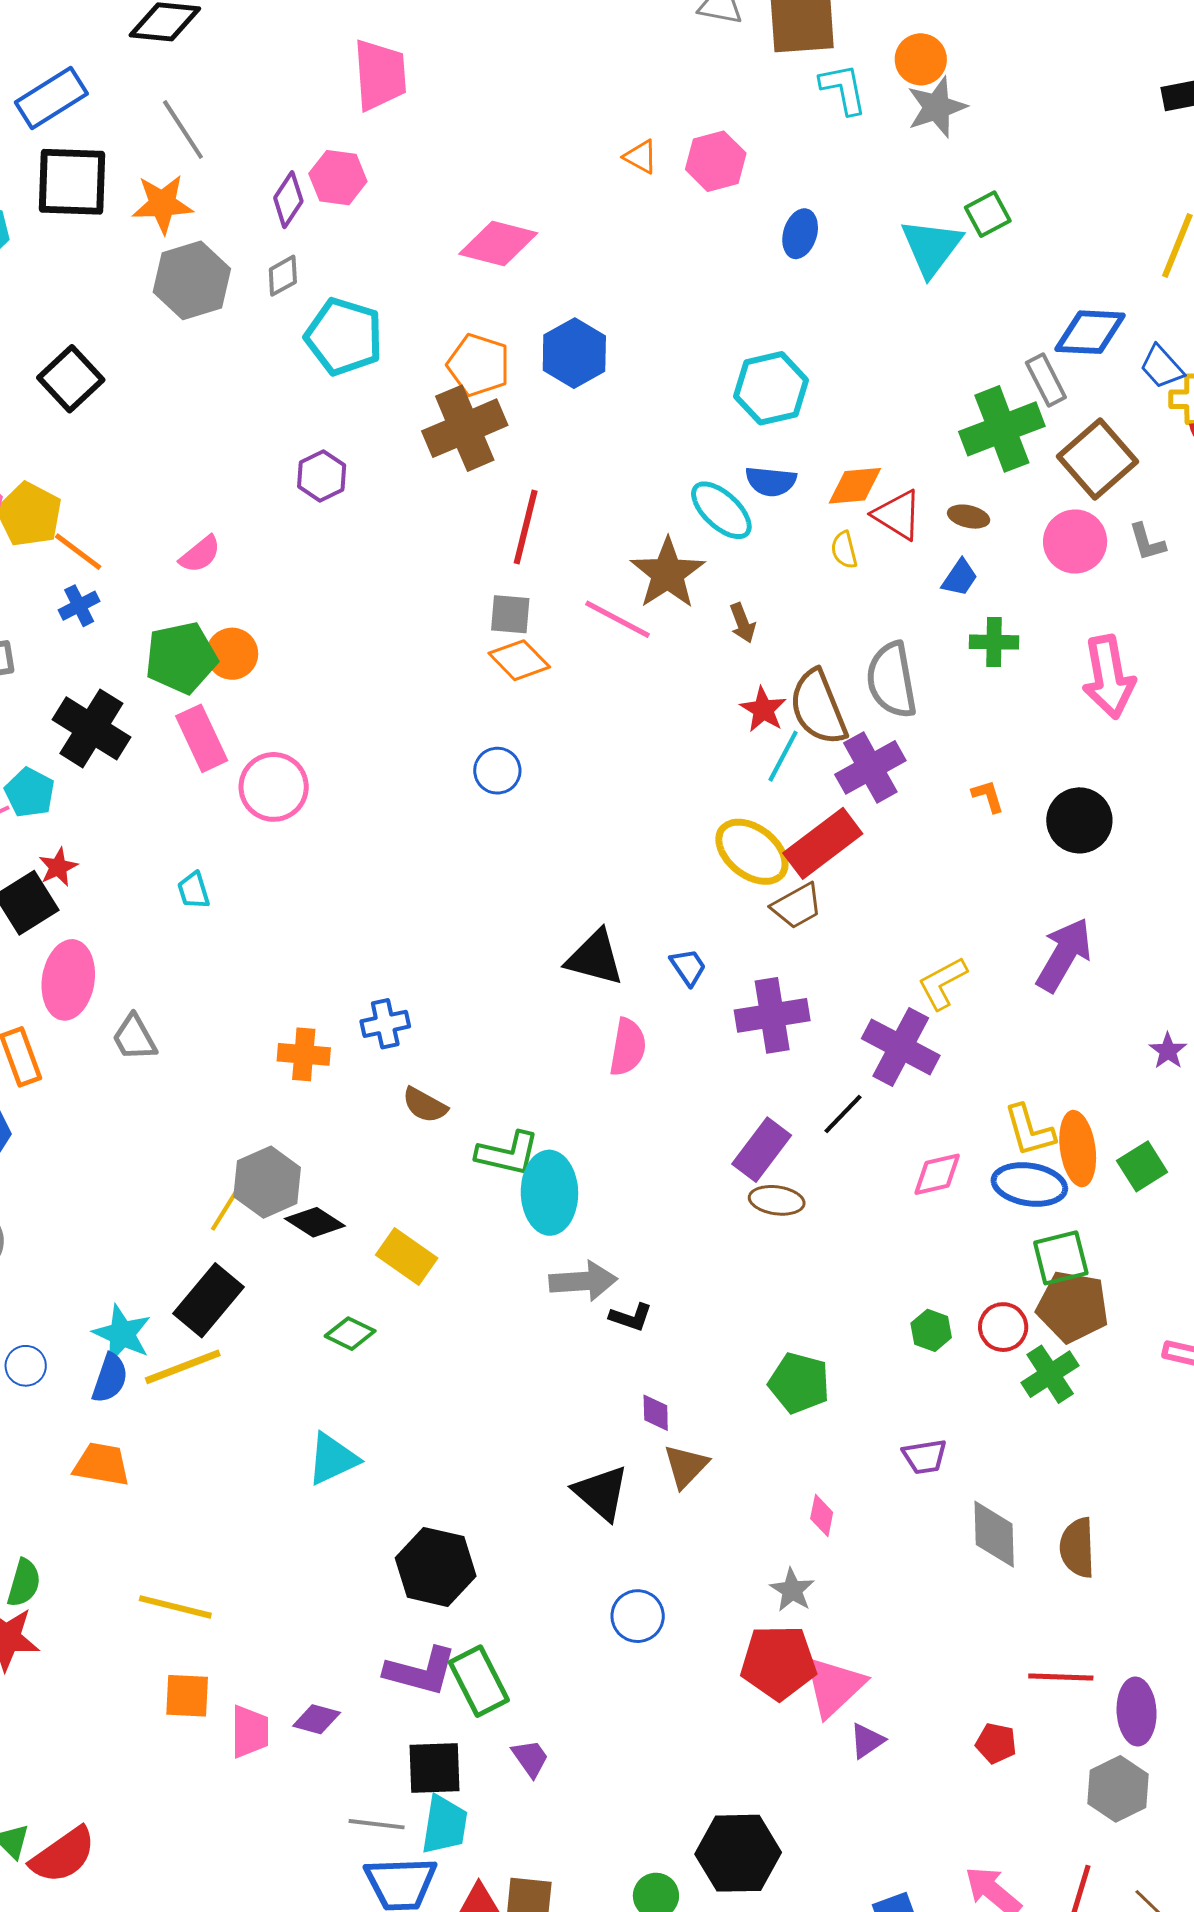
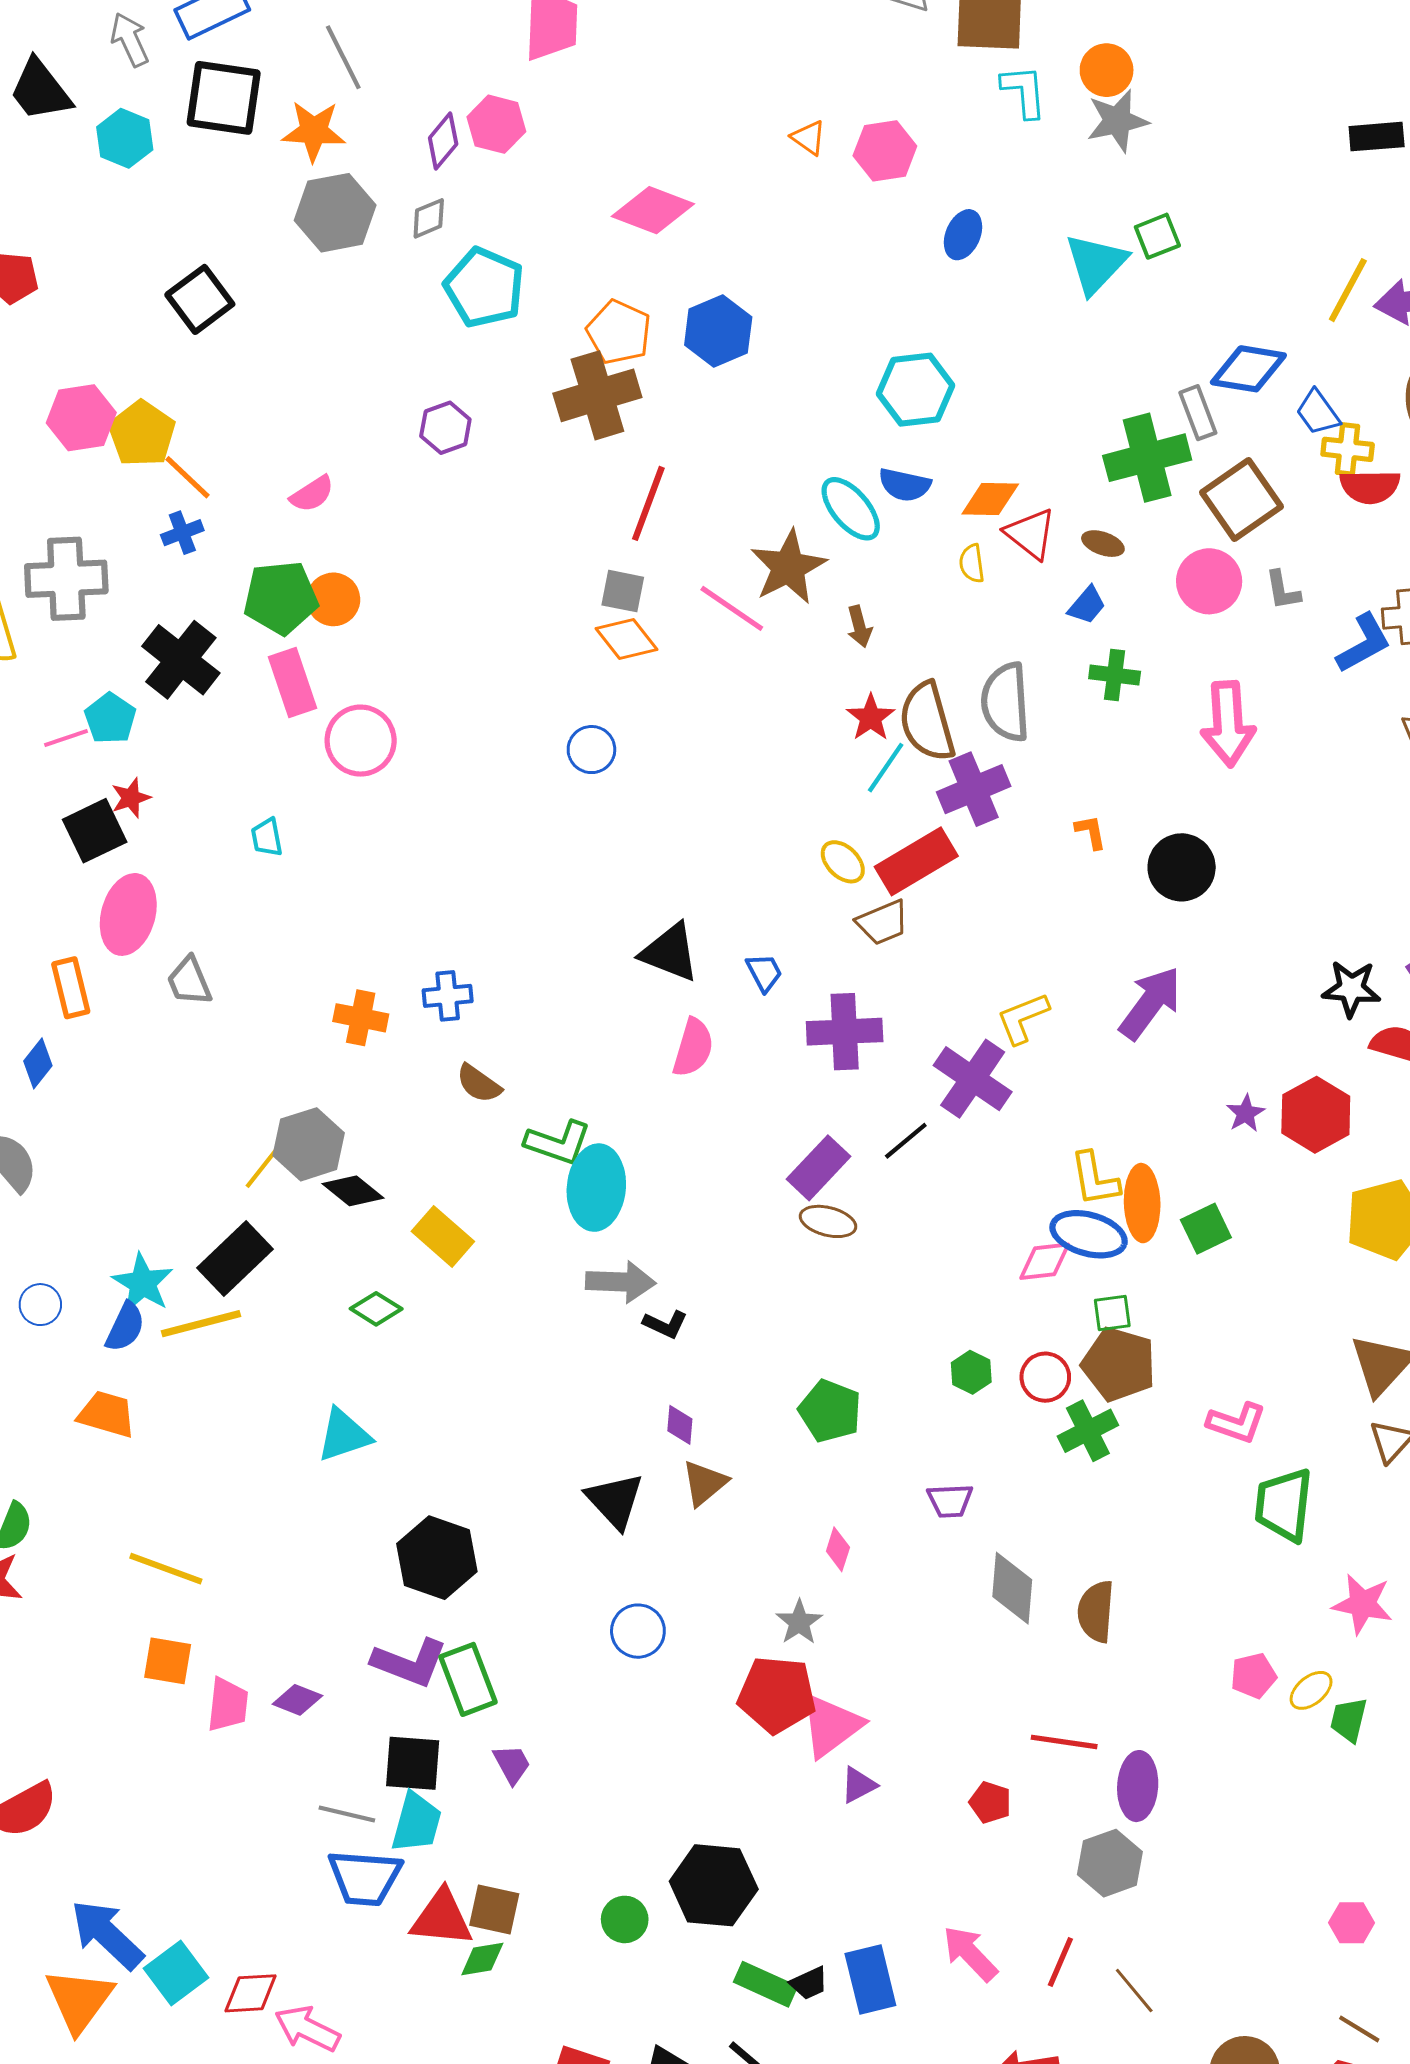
yellow ellipse: (752, 852) -> (843, 862), size x0.6
pink diamond: (937, 1174) -> (1045, 1261), moved
green square: (1061, 1258) -> (1112, 1313), size x0.7

